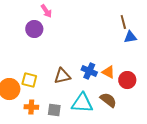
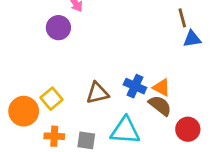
yellow square: (29, 80) -> (51, 99), turned 35
red circle: (127, 80) -> (188, 129), moved
brown semicircle: (108, 100) -> (160, 106), moved

